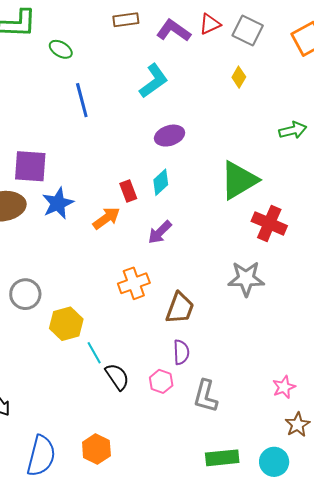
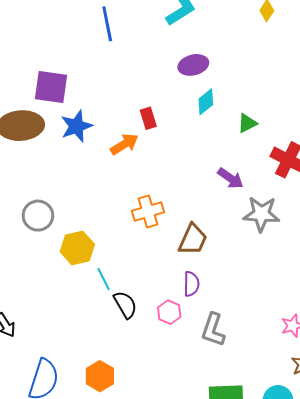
green triangle: (239, 180) -> (247, 123), moved, size x0.5
cyan diamond: (161, 182) -> (206, 102), moved
purple arrow: (160, 232) -> (230, 178), moved, turned -104

